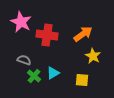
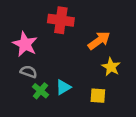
pink star: (21, 22) -> (25, 44), moved
red cross: (47, 35) -> (61, 20), moved

